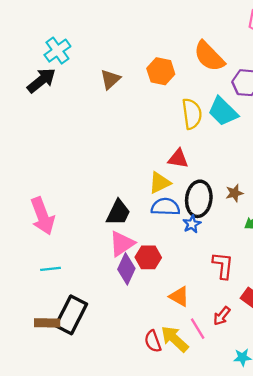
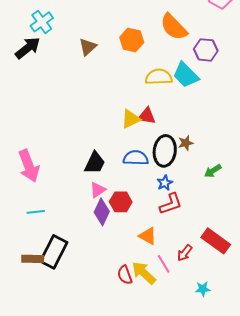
yellow semicircle: (192, 114) -> (159, 77), turned -84
yellow triangle: (160, 183) -> (131, 119), moved
brown star: (234, 193) -> (186, 143), moved
blue star: (192, 224) -> (165, 183), moved
pink triangle: (122, 244) -> (98, 190), size x0.7
red L-shape: (223, 265) -> (171, 204), moved, turned 65

